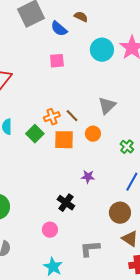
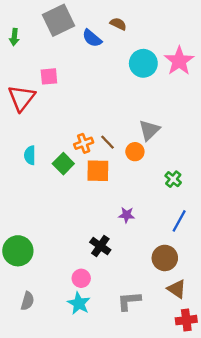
pink square: (57, 61) -> (49, 76), moved
orange circle: (93, 134) -> (135, 152), moved
cyan star: (53, 267) -> (79, 303), moved

